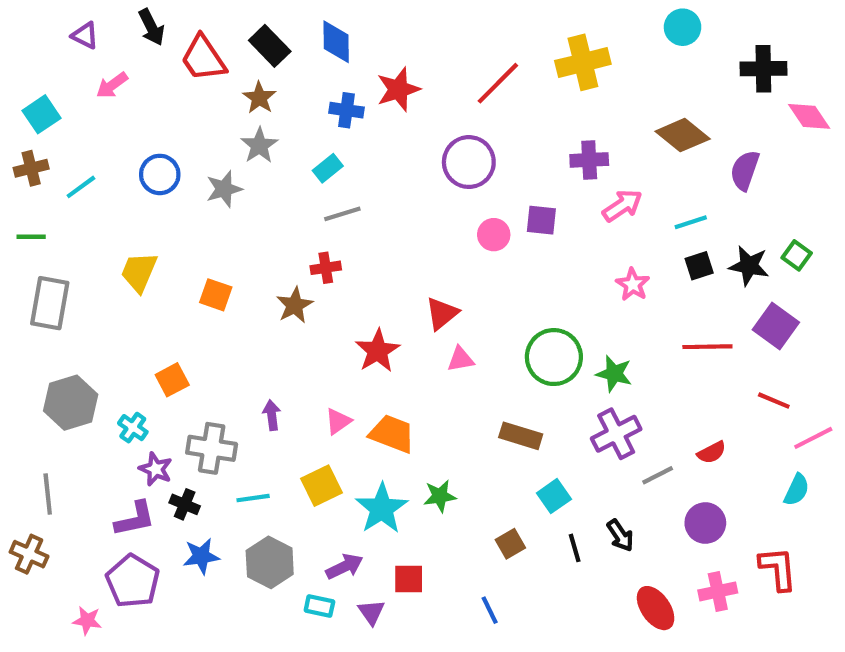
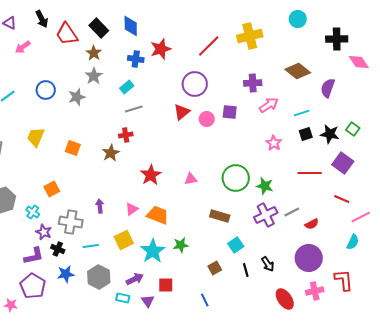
red triangle: (442, 313) -> (182, 112), moved
gray line: (658, 475) -> (292, 212), moved
purple circle: (705, 523) -> (309, 258), size x1.4

